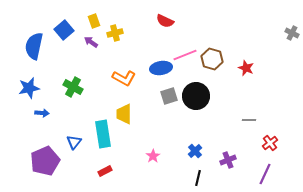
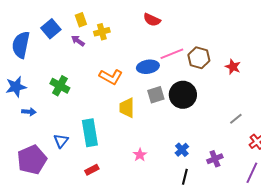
yellow trapezoid: (124, 114) -> (127, 108), moved
gray line: (249, 120) -> (236, 119), turned -40

